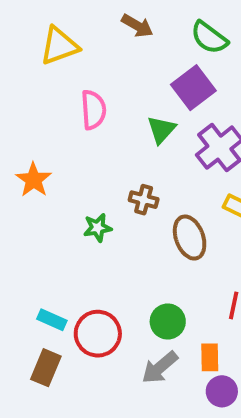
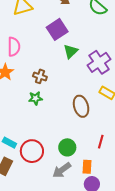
purple square: (193, 88) -> (57, 29), moved
pink semicircle: (93, 110) -> (14, 47), moved
brown cross: (144, 200) -> (40, 76), moved

